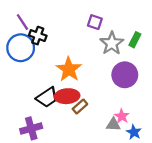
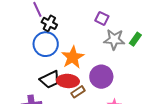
gray star: (112, 43) -> (114, 40), turned 30
blue circle: (21, 48) -> (46, 44), moved
purple circle: (125, 75) -> (101, 77), moved

